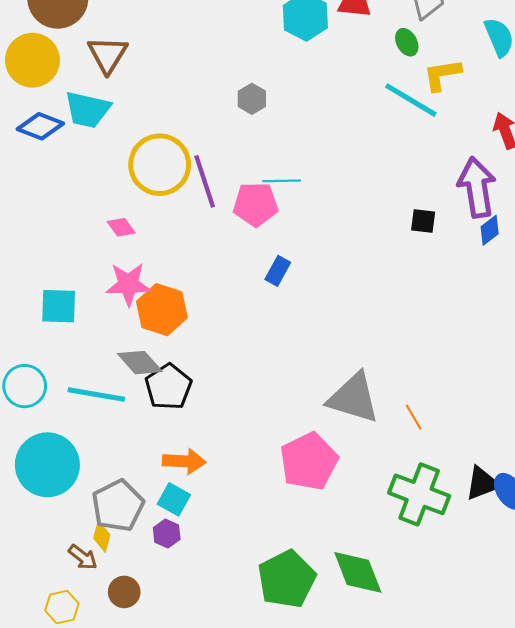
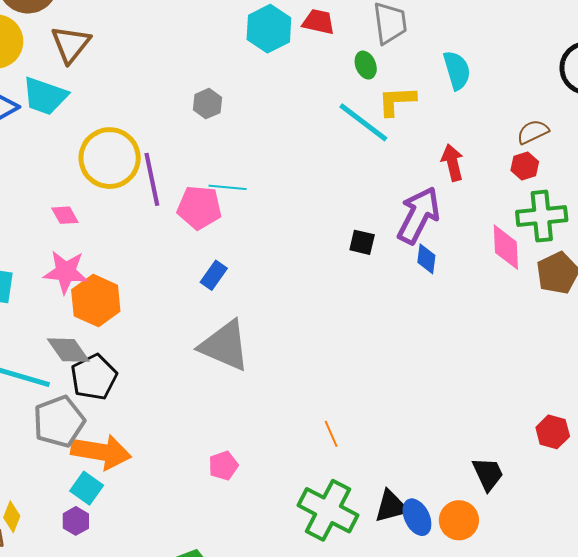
purple arrow: (477, 187) -> (419, 215), turned 30
blue diamond: (490, 230) -> (426, 259), turned -52
gray triangle: (353, 398) -> (225, 346), moved
orange arrow: (184, 461) -> (101, 452), size x1.4
pink pentagon: (309, 461) -> (223, 466), size x0.5
gray pentagon: (118, 506) -> (59, 421), moved

